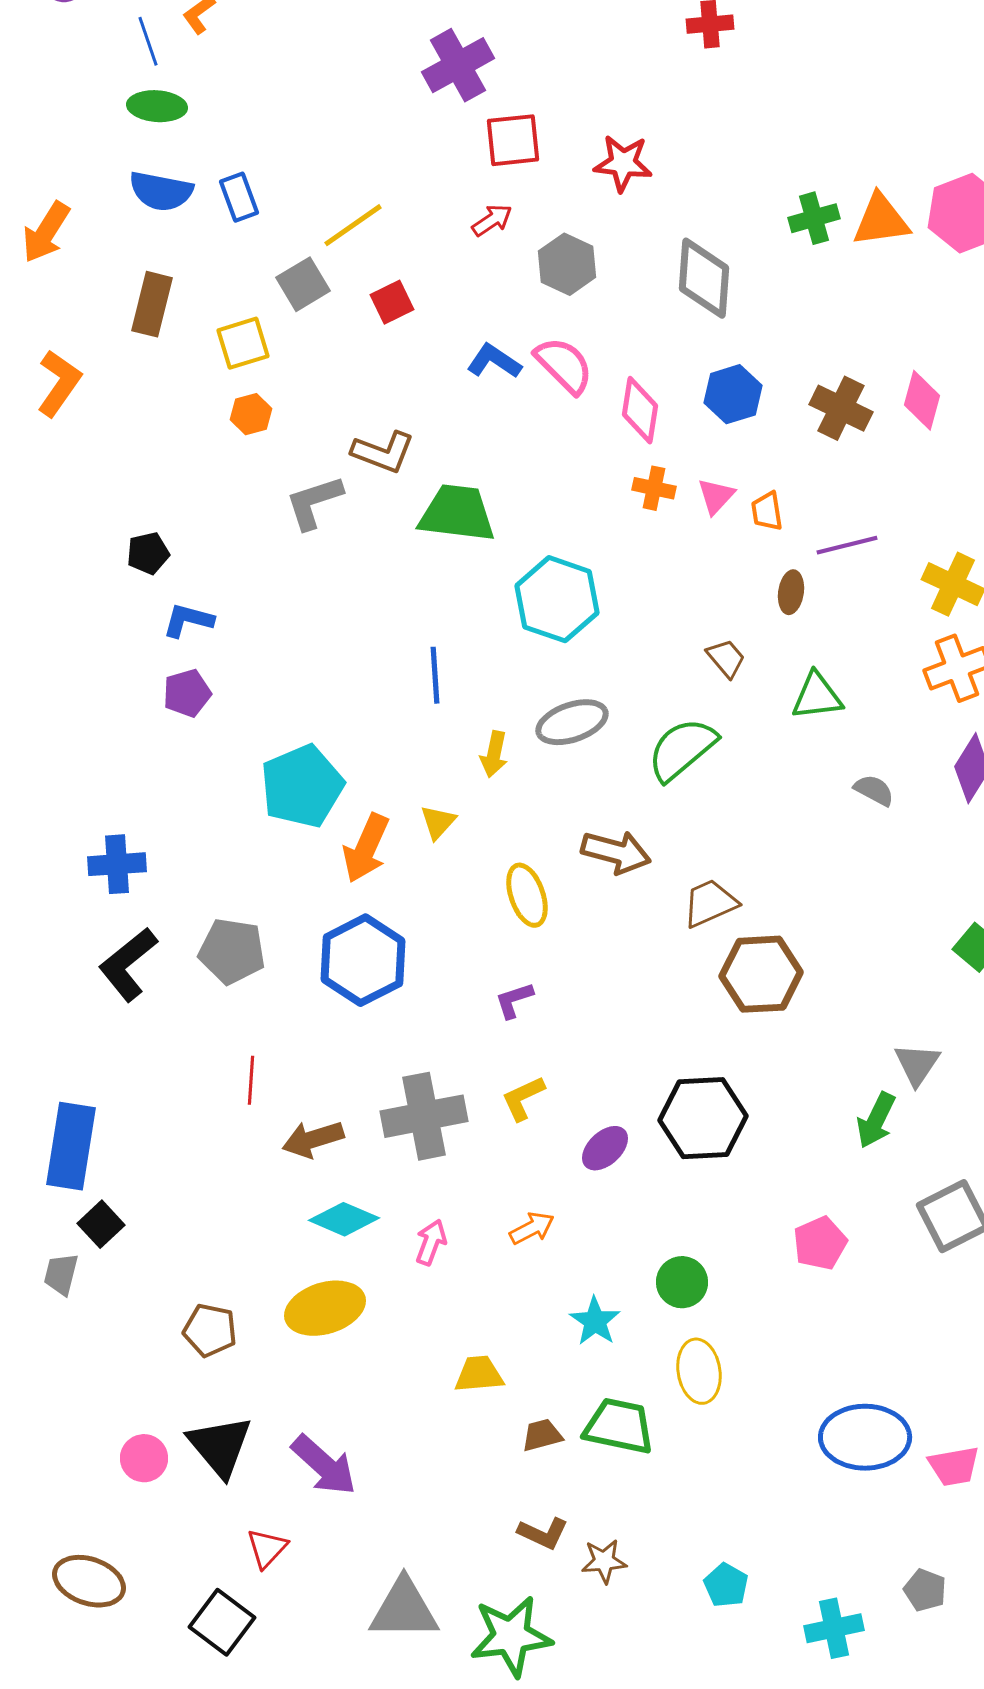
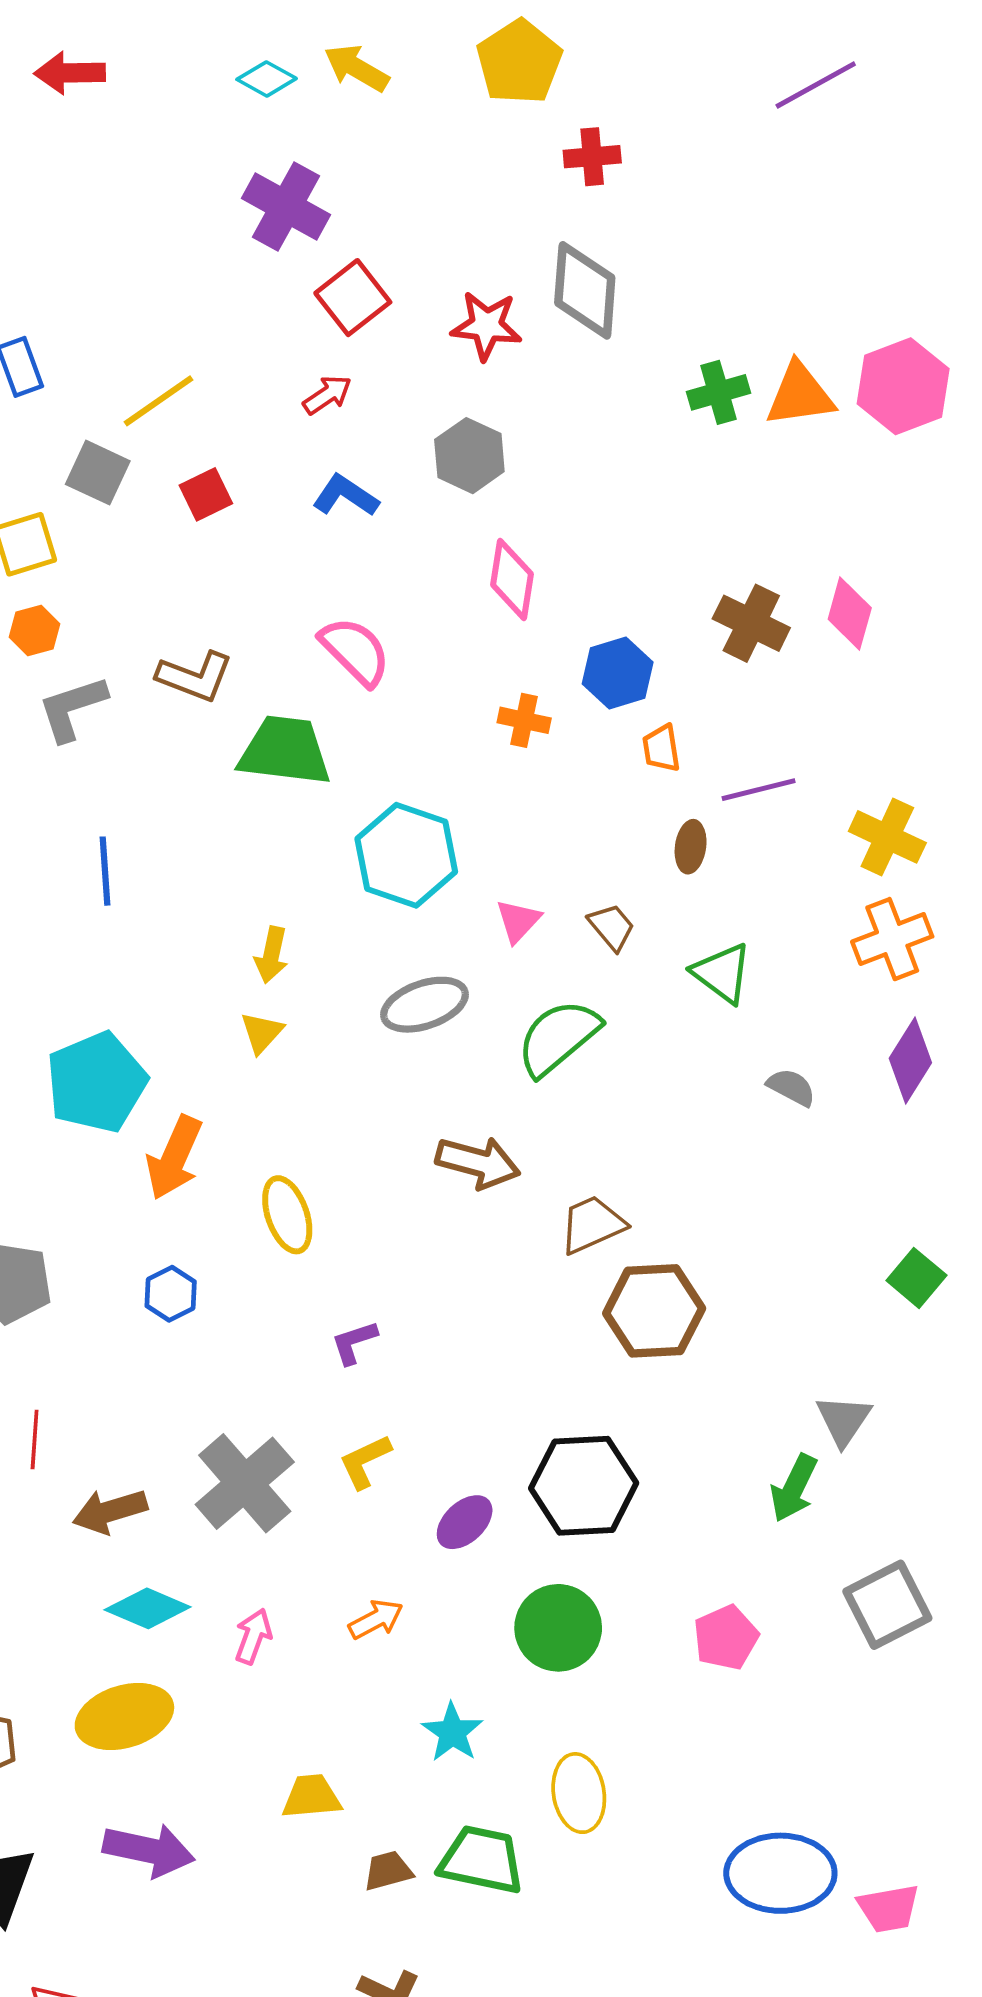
purple cross: (458, 65) -> (286, 207), turned -32
red square: (513, 140) -> (353, 298), turned -32
gray hexagon: (567, 264) -> (469, 456), moved
gray diamond: (704, 278) -> (585, 290), moved
gray square: (303, 284) -> (98, 473), turned -34
blue L-shape: (494, 361) -> (346, 496), moved
pink semicircle: (564, 365) -> (355, 651), moved
blue hexagon: (733, 394) -> (618, 673), moved
pink diamond: (640, 410) -> (512, 579), moved
pink triangle: (716, 496) -> (518, 921), moved
gray L-shape: (314, 502) -> (72, 708), moved
blue line: (435, 675) -> (105, 871), moved
green triangle: (817, 696) -> (722, 973), turned 44
yellow arrow: (494, 754) -> (271, 955), moved
yellow triangle: (438, 822) -> (262, 1033), moved
yellow ellipse: (527, 895) -> (287, 1215), moved
blue hexagon: (363, 960) -> (171, 1294), size x0.5
gray cross: (424, 1116) -> (245, 1483), turned -30
green circle: (682, 1282) -> (558, 1628), moved, size x1.4
purple arrow: (324, 1465) -> (149, 1850), moved, turned -30

